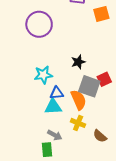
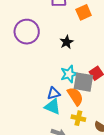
black star: (78, 62) -> (67, 42), moved
cyan star: (43, 75) -> (69, 74), moved
cyan triangle: (53, 107) -> (53, 107), turned 36

